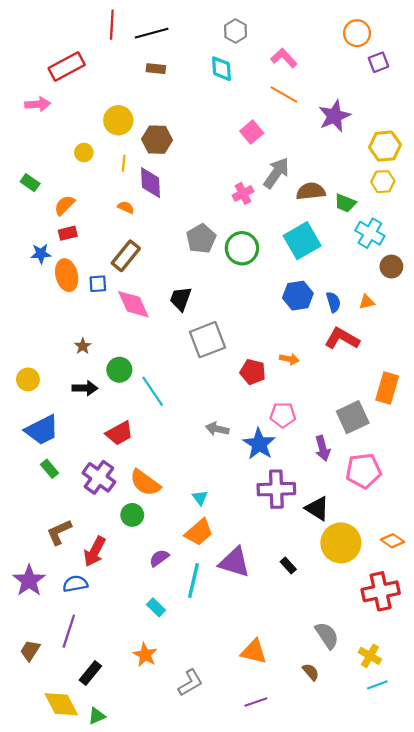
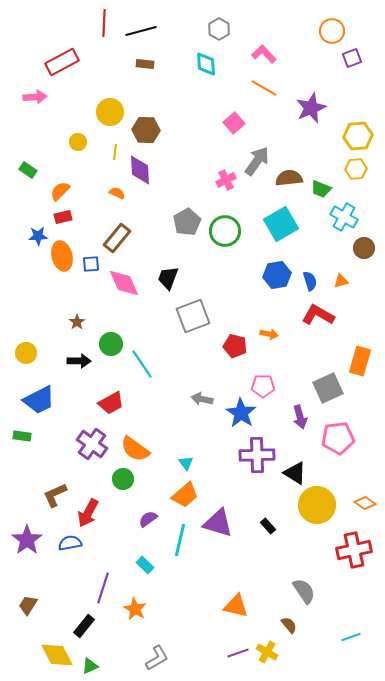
green rectangle: (49, 469) -> (22, 436), moved, turned -42
purple line: (69, 631) -> (103, 588), moved
yellow cross: (370, 656) -> (267, 652), moved
gray L-shape: (190, 683) -> (157, 658), moved

